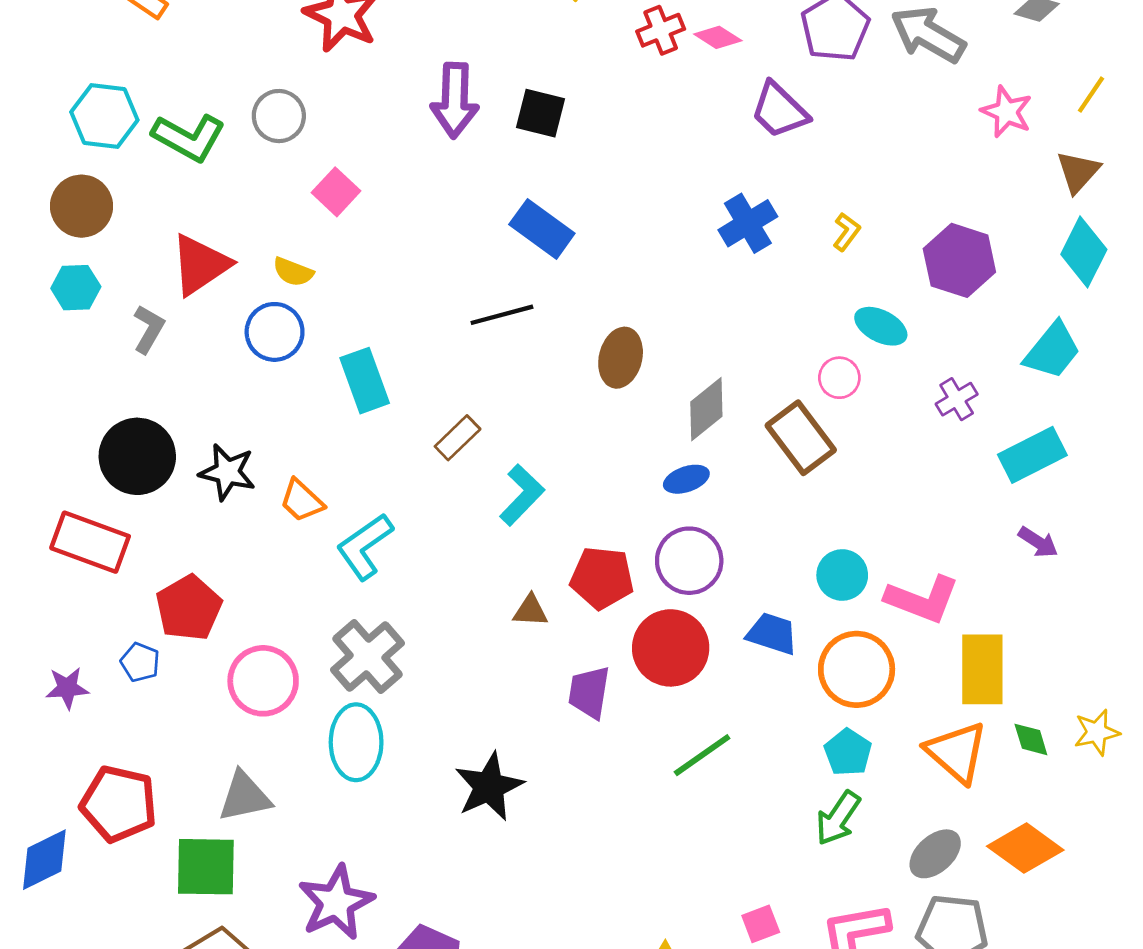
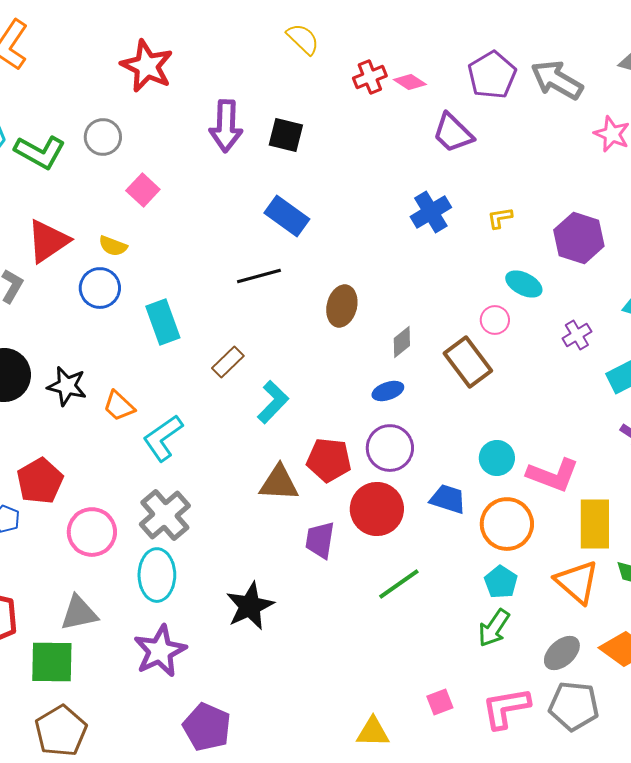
yellow L-shape: (846, 232) -> (500, 218), turned -136
gray diamond: (706, 409) -> (402, 342), size x0.7
brown triangle: (530, 611) -> (279, 483), size x1.6
purple star: (336, 902) -> (160, 651), moved

